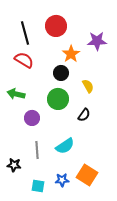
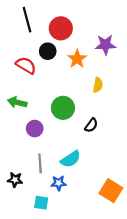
black line: (25, 33) -> (27, 20), moved
black circle: (61, 73) -> (48, 51), moved
yellow semicircle: (88, 86) -> (98, 85), moved, turned 40
orange square: (87, 175) -> (111, 191), moved
blue star: (62, 180) -> (59, 183), moved

